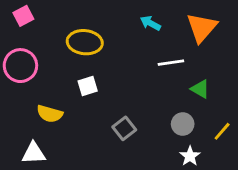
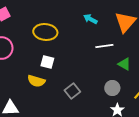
white square: (88, 86) -> (47, 62), turned 32
yellow semicircle: (50, 114) -> (36, 81), moved

